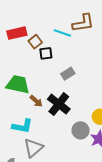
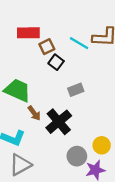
black square: (46, 53) -> (56, 62), turned 32

